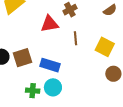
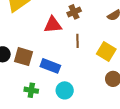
brown square: (22, 58) -> (23, 57), turned 30
cyan circle: (53, 87) -> (65, 90), moved

